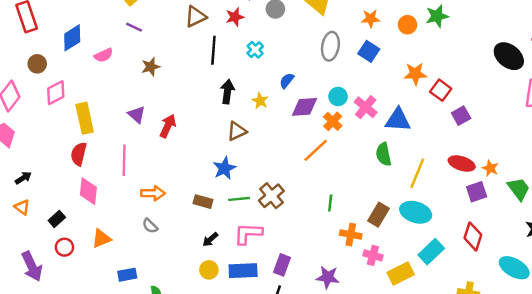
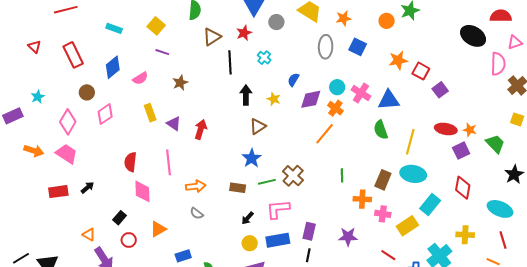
orange star: (371, 19) -> (344, 18), moved
yellow rectangle: (85, 118) -> (150, 113), moved, size x0.7
orange triangle: (22, 207) -> (89, 235), moved

